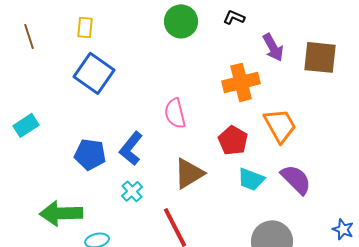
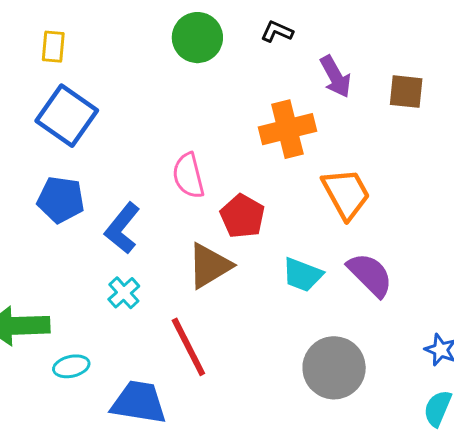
brown square: (320, 57) -> (406, 92), size x0.7
red pentagon: (233, 140) -> (242, 216), moved
blue pentagon: (90, 154) -> (61, 200), moved

